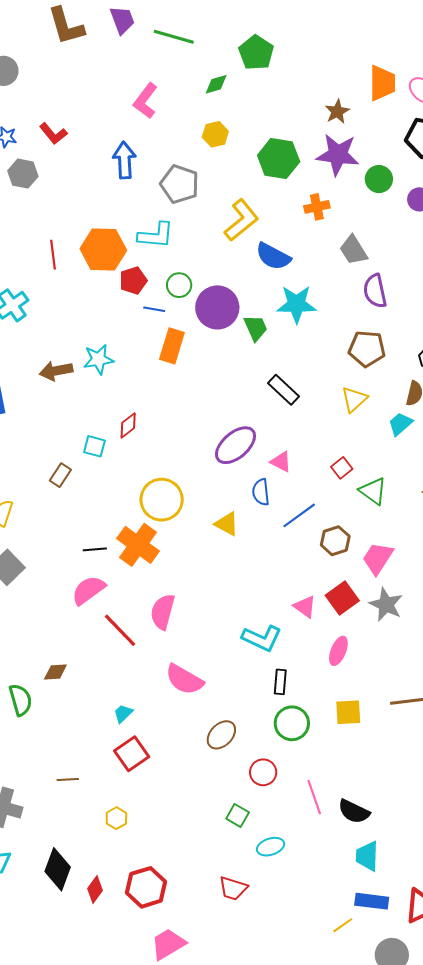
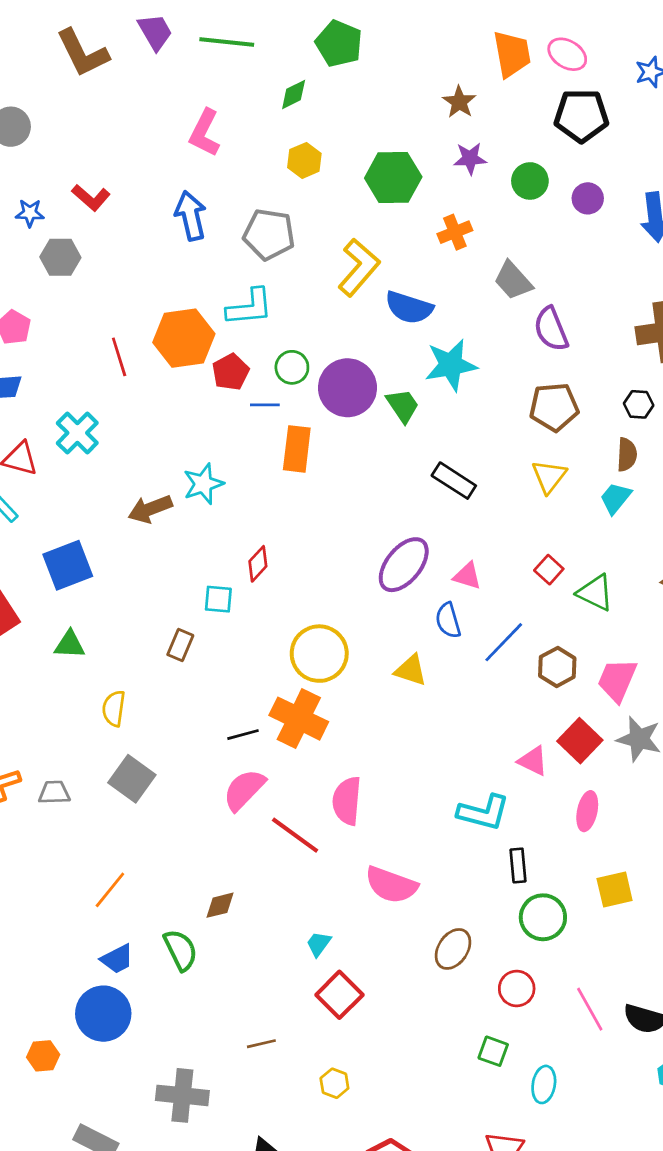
purple star: (338, 155) -> (470, 158), size x0.6
cyan ellipse: (271, 847) -> (544, 1084), turned -52

